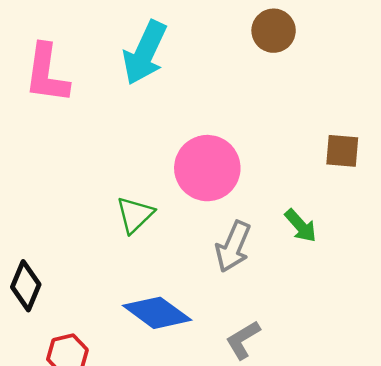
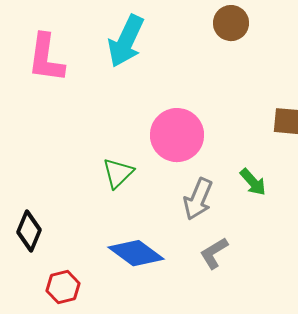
gray L-shape: (243, 340) -> (214, 253), moved

